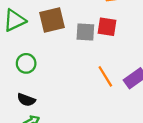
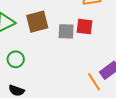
orange line: (105, 76) -> (94, 82), moved

